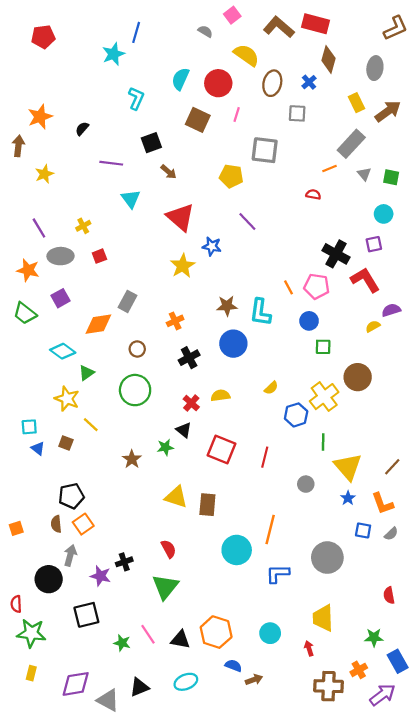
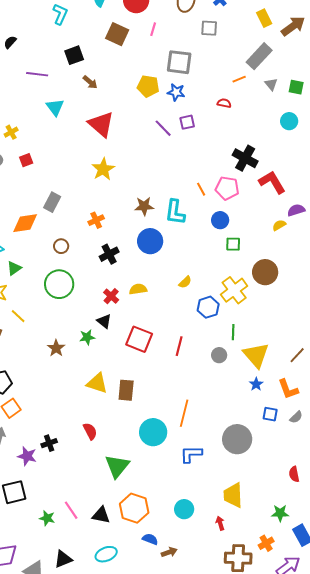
purple square: (374, 244) -> (187, 122), moved
blue star: (212, 246) -> (176, 92), moved
gray circle: (306, 484) -> (219, 355), moved
green triangle: (165, 587) -> (117, 466), moved

